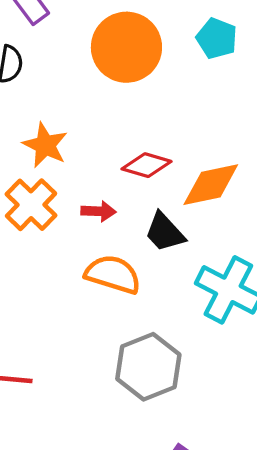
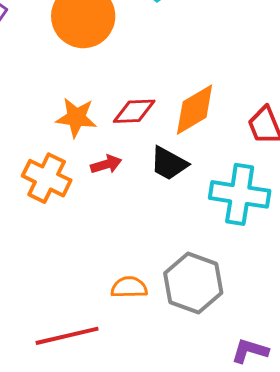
orange star: (45, 145) -> (76, 118), moved
orange semicircle: (113, 274) -> (129, 287), moved, size x0.7

